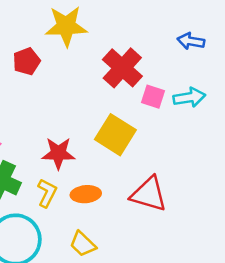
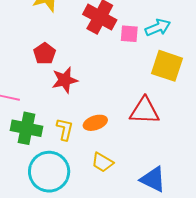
red pentagon: (26, 61) -> (45, 54), moved
yellow square: (115, 135) -> (167, 66), moved
red star: (58, 153) -> (65, 80), moved

